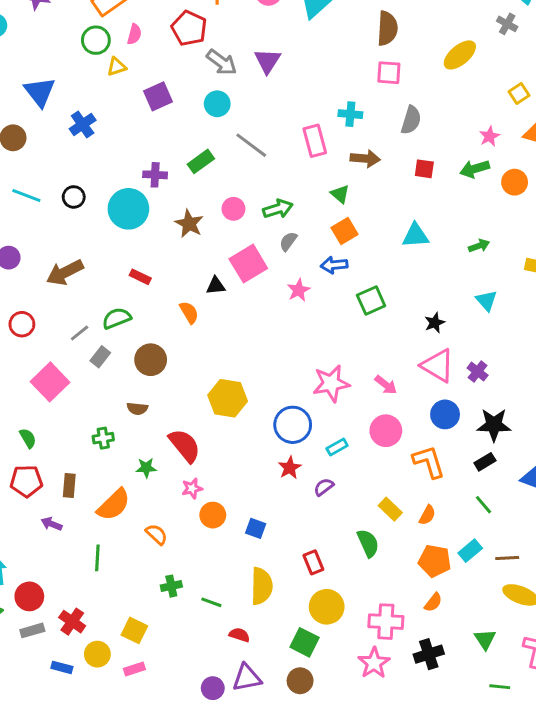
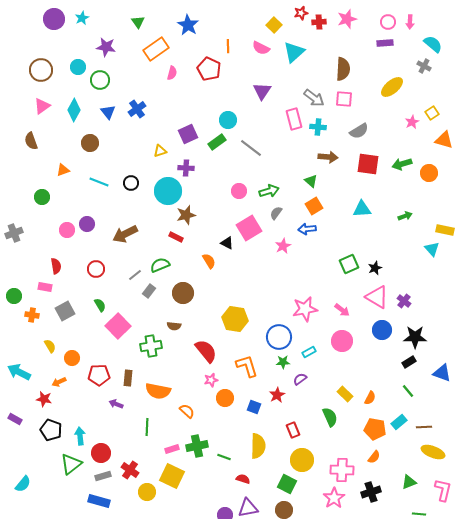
green circle: (96, 40) -> (100, 80), moved
gray arrow: (222, 62) -> (314, 98), moved
yellow triangle: (117, 67) -> (160, 151), moved
blue triangle: (40, 92) -> (108, 112), size x0.7
purple square: (158, 96) -> (188, 134), moved
gray semicircle: (411, 120) -> (359, 131), turned 42
blue cross: (83, 124) -> (137, 109), moved
pink star: (489, 136) -> (412, 122), moved
pink rectangle: (315, 141) -> (294, 119), moved
green rectangle: (201, 161) -> (217, 142), moved
red square: (424, 169) -> (368, 164), size x1.6
brown star: (189, 224) -> (186, 215), moved, turned 30
black triangle: (216, 286) -> (227, 243), turned 32
green square: (371, 301) -> (349, 264), moved
cyan triangle: (486, 301) -> (432, 249), moved
pink square: (50, 382) -> (118, 326), moved
green semicircle: (28, 438) -> (100, 305), moved
green cross: (103, 438) -> (151, 346), size x1.5
orange L-shape: (429, 462) -> (247, 366), moved
green star: (146, 468) -> (283, 362), moved
red star: (290, 468) -> (277, 395), moved
orange semicircle: (114, 505) -> (158, 391), turned 55
green cross: (171, 586) -> (197, 446), size x1.5
yellow square: (134, 630) -> (172, 476), size x1.4
green triangle: (485, 639) -> (409, 482), turned 42
blue rectangle: (62, 667) -> (99, 501), moved, size x1.5
pink rectangle: (134, 669) -> (172, 449), moved

